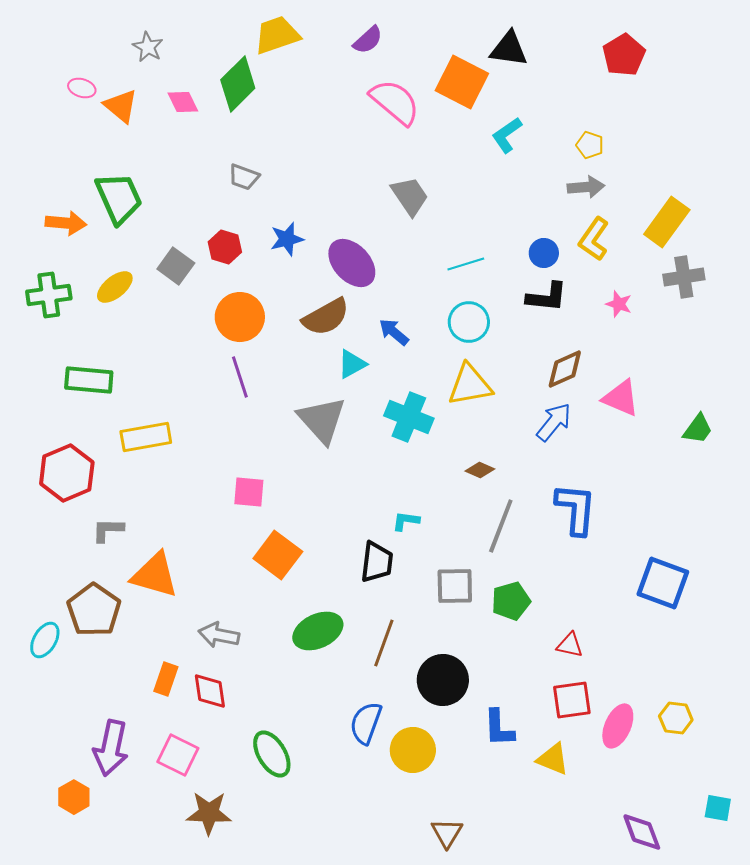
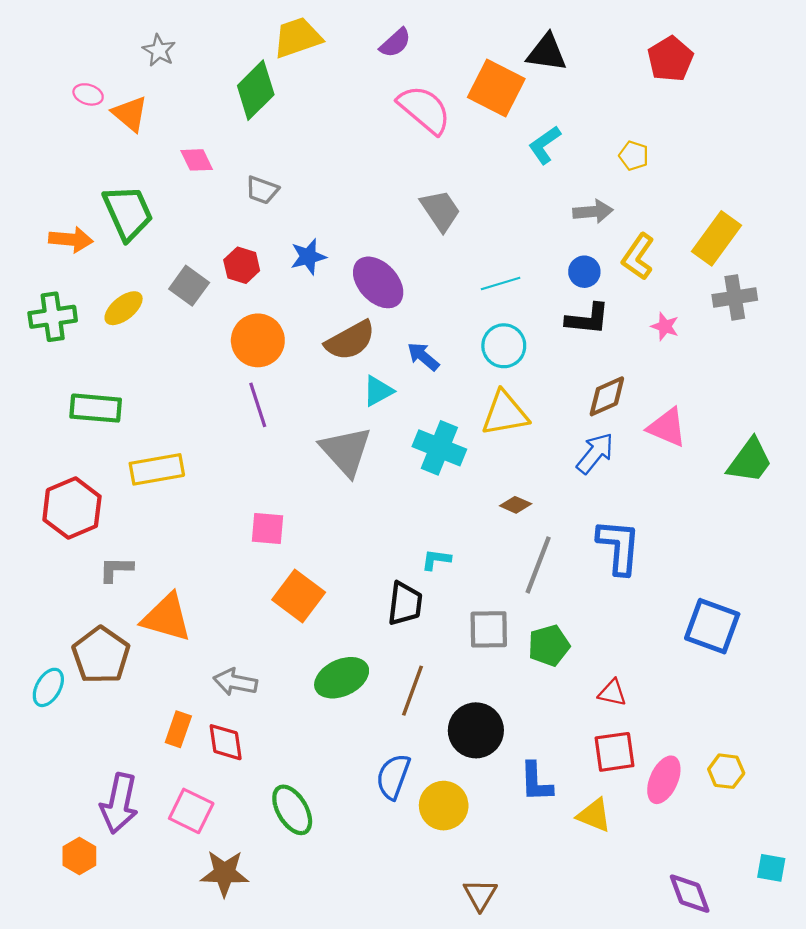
pink diamond: (183, 102) -> (197, 160), moved
gray arrow: (586, 187) -> (593, 212), moved
green trapezoid: (698, 429) -> (750, 461), size x1.4

